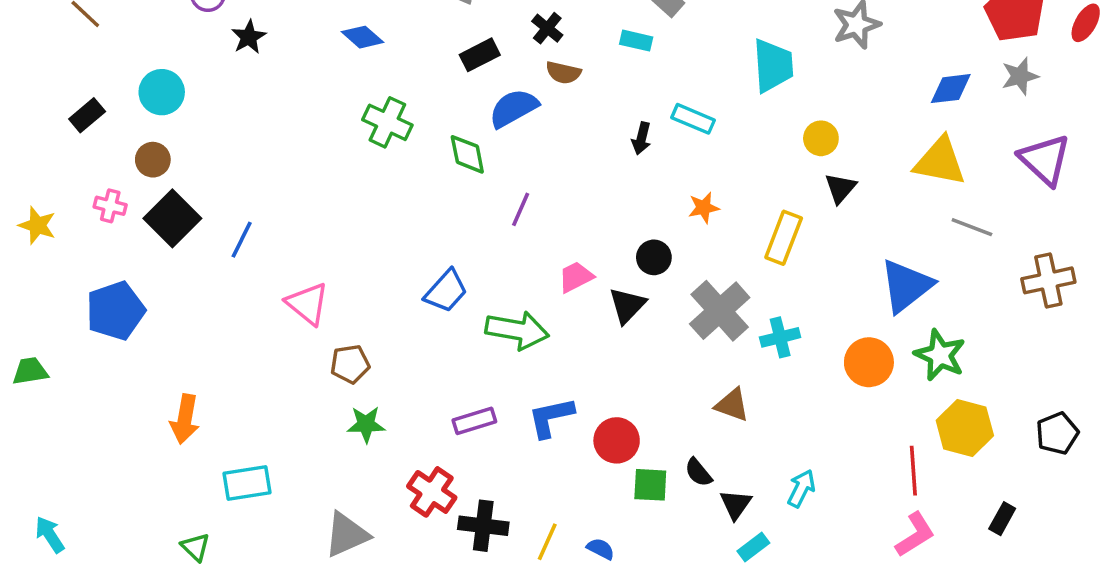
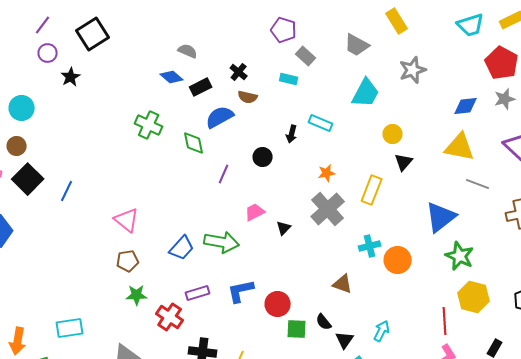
blue diamond: (362, 37) -> (172, 77), moved
cyan trapezoid: (773, 65) -> (366, 93), turned 32
black circle: (654, 257) -> (263, 157), moved
blue trapezoid: (446, 291) -> (182, 248), moved
pink triangle: (307, 304) -> (127, 220), moved
black triangle: (627, 305) -> (284, 228), size x0.7
gray cross: (720, 311) -> (328, 209), moved
orange circle: (869, 362) -> (398, 260), moved
orange arrow: (185, 419) -> (18, 341), moved
red cross: (432, 492) -> (170, 317), moved

